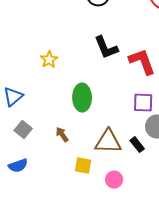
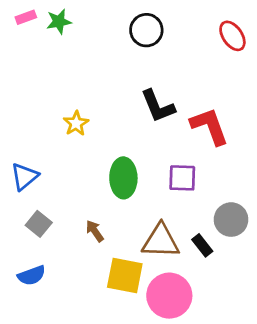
purple square: (143, 103) -> (182, 178), moved
yellow square: (83, 166) -> (125, 276), size x1.5
pink circle: (114, 180) -> (169, 296), size x1.8

